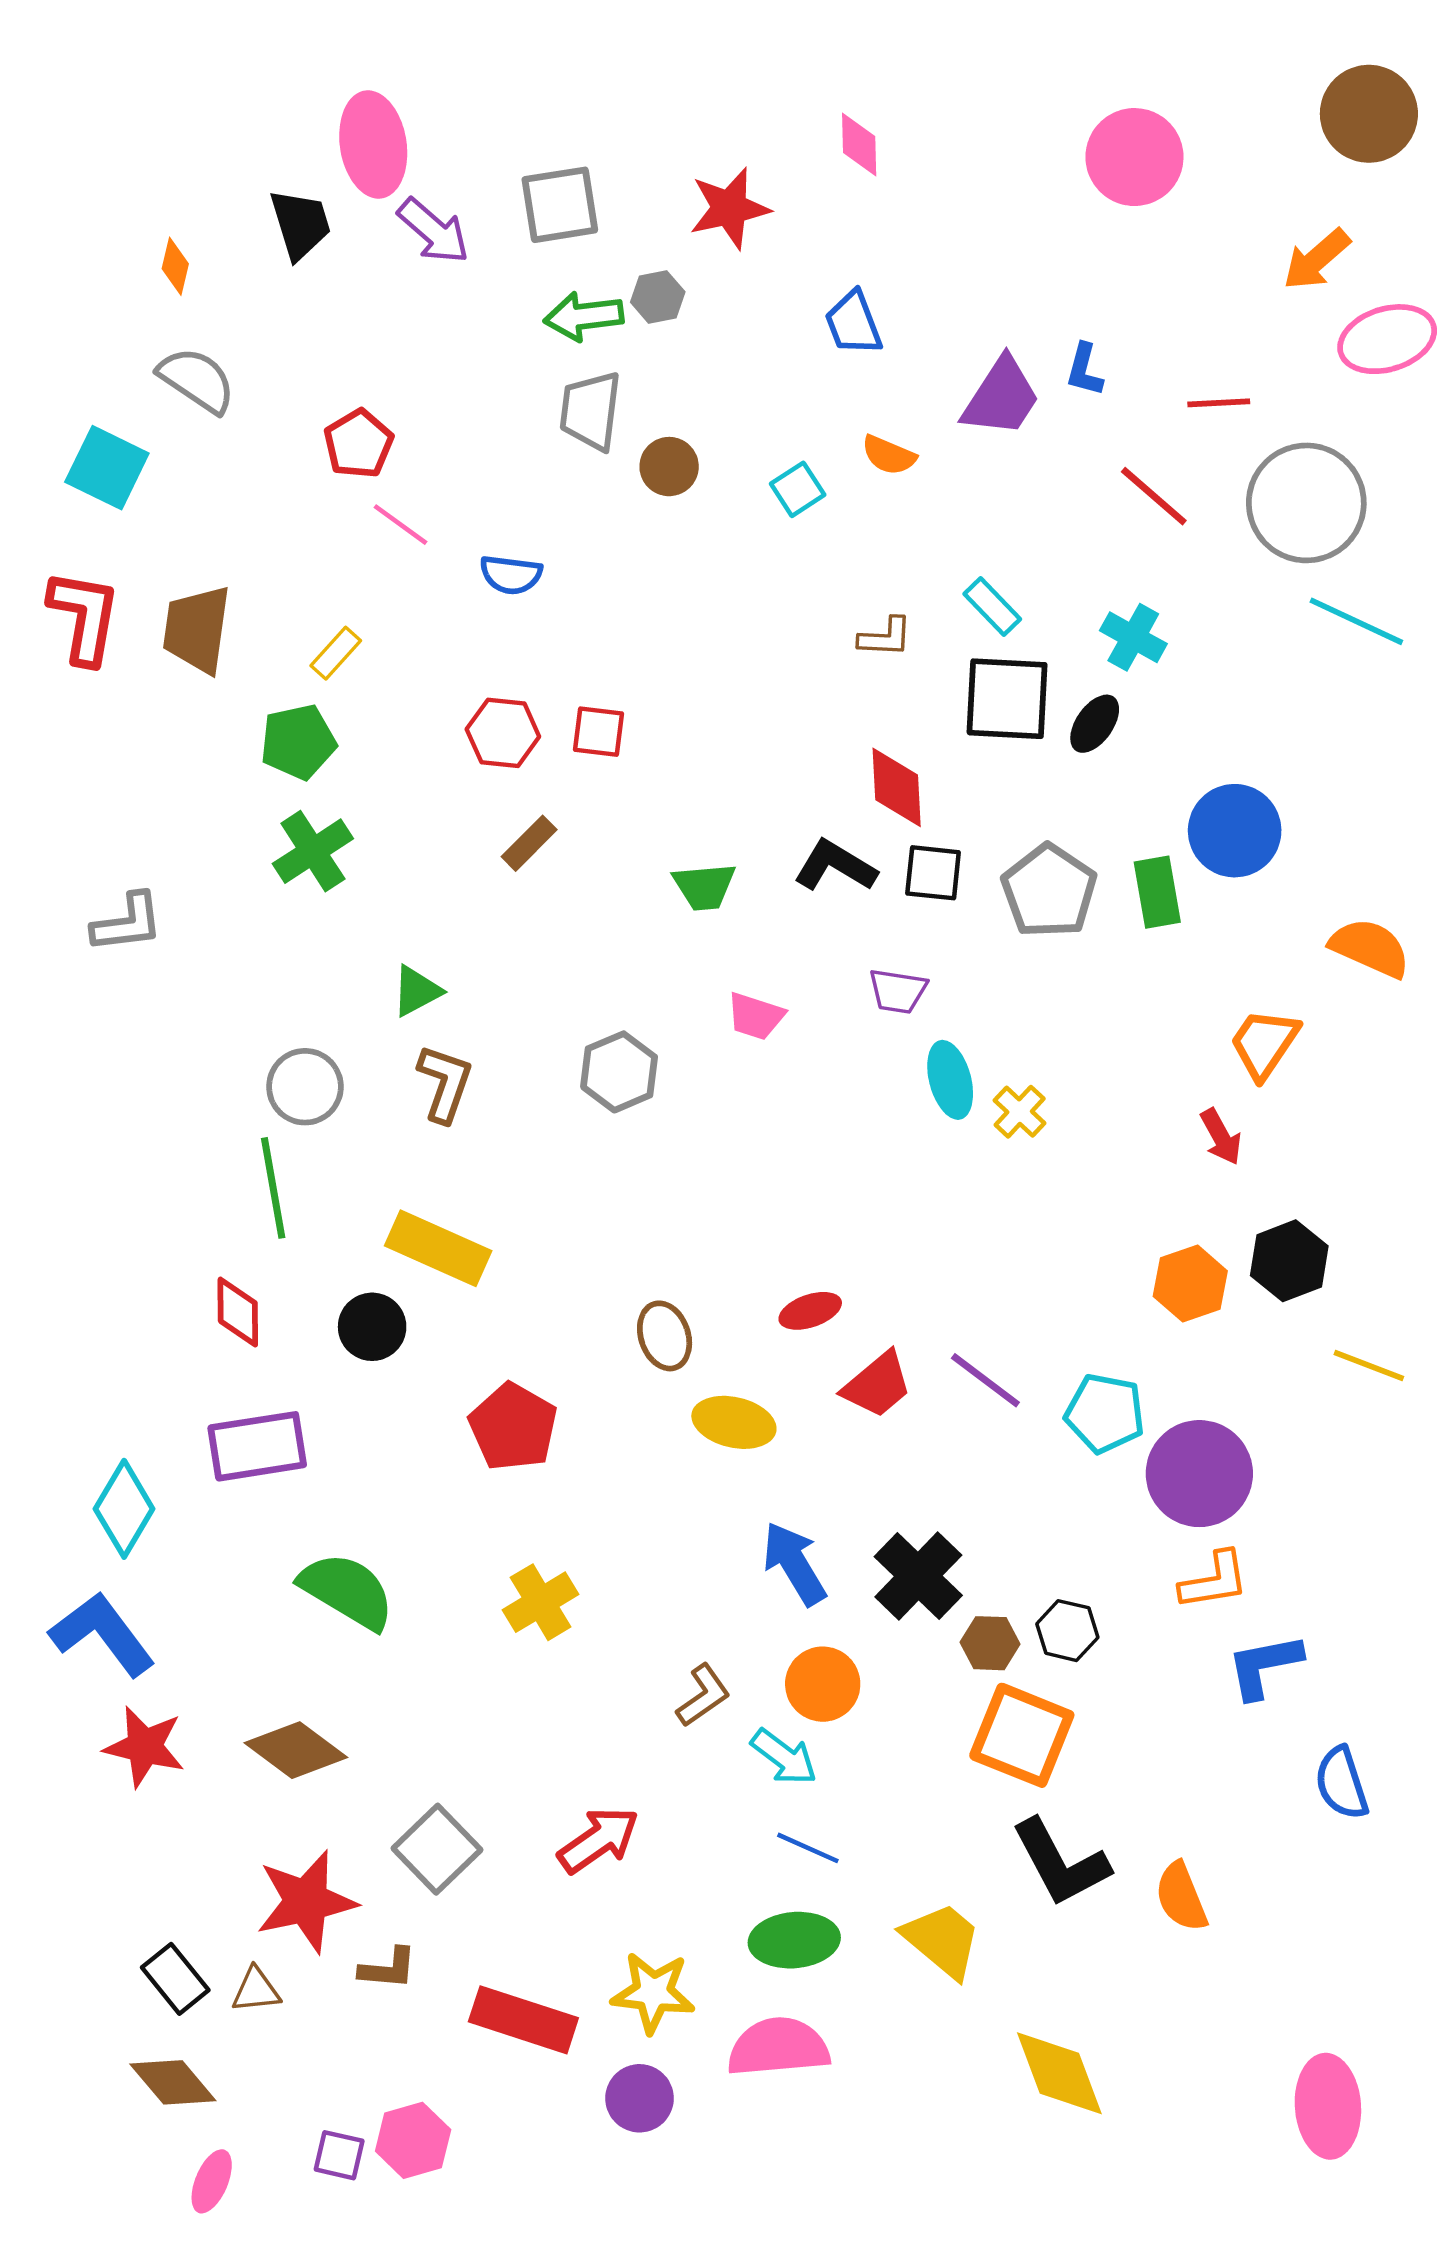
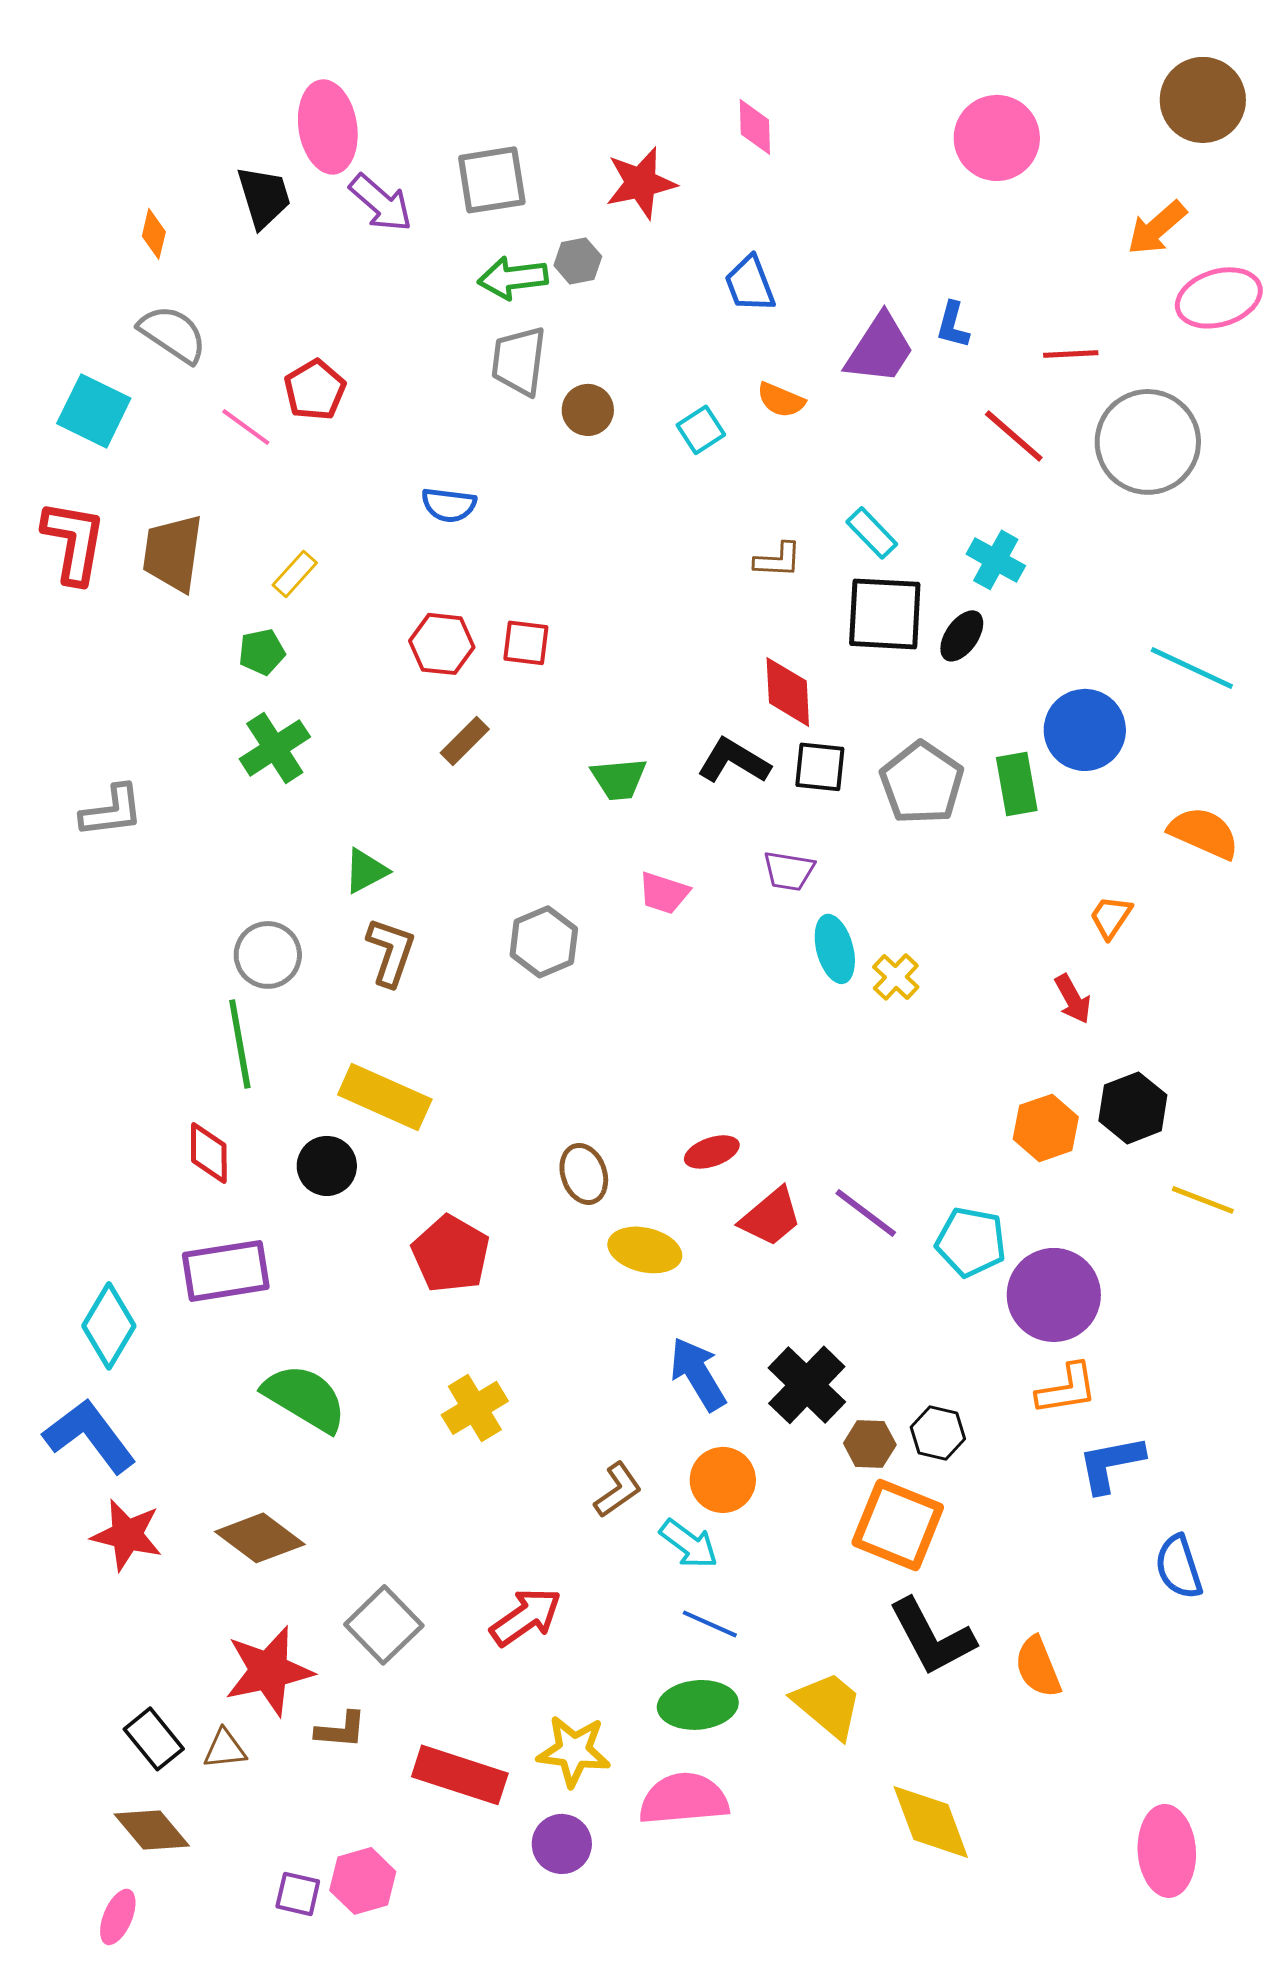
pink line: (401, 525) -> (246, 427), moved
cyan line: (1356, 621) -> (1192, 668), moved
green pentagon: (298, 742) -> (262, 652), size x0.7
orange trapezoid: (1264, 1043) -> (1111, 917), size x0.7
pink ellipse: (212, 2181) -> (118, 1917), moved

